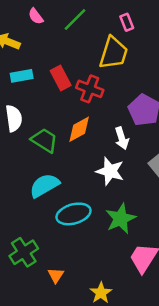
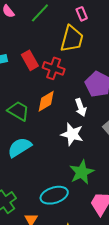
cyan ellipse: (74, 214) -> (54, 195), moved

